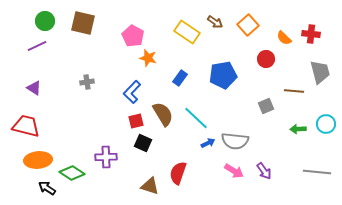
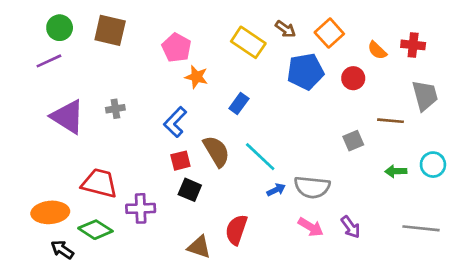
blue pentagon: (223, 75) -> (305, 72), moved
purple triangle: (34, 88) -> (68, 117), moved, size x1.8
red trapezoid: (26, 126) -> (99, 183), moved

